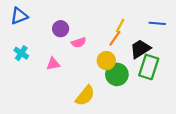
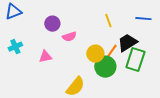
yellow line: (120, 26) -> (108, 21), turned -48
orange line: (115, 38) -> (111, 52), moved
cyan cross: (21, 53) -> (15, 47), turned 32

